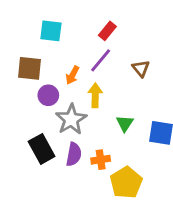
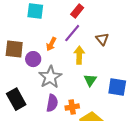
brown square: (30, 68) -> (14, 49), moved
yellow arrow: (95, 95) -> (79, 55), moved
black rectangle: (42, 149) -> (16, 99), moved

